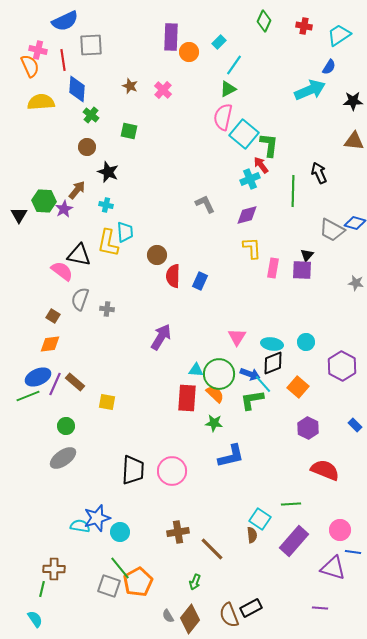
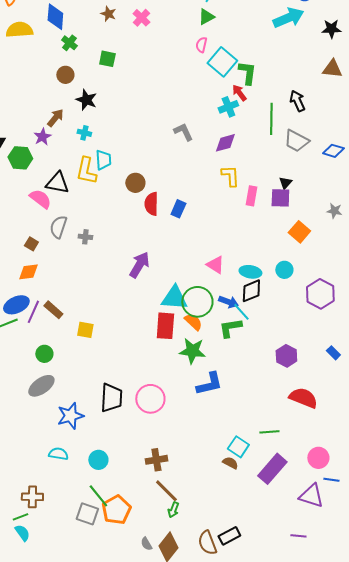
pink semicircle: (223, 117) -> (201, 45), size x0.6
green hexagon: (44, 201) -> (20, 158), moved
gray trapezoid: (332, 230) -> (296, 141), moved
pink triangle: (237, 337) -> (215, 265), turned -30
cyan triangle: (196, 370) -> (174, 298), size x1.8
orange square: (298, 387) -> (299, 232), moved
green star: (214, 423) -> (192, 351), size x1.5
blue star: (97, 518) -> (70, 416), moved
brown semicircle: (252, 535) -> (230, 463), turned -56
brown line: (212, 549) -> (166, 491), moved
green line: (42, 589) -> (20, 517), turned 56
cyan semicircle: (35, 619) -> (22, 533), moved

